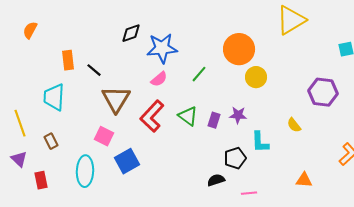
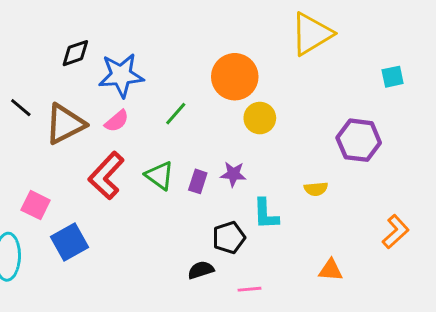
brown triangle: (116, 99) -> (65, 124), moved, turned 32
yellow semicircle: (294, 125) -> (316, 189), turned -56

